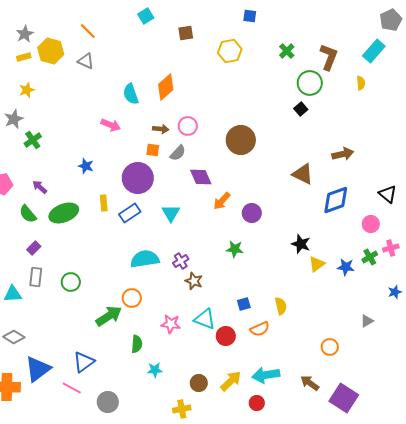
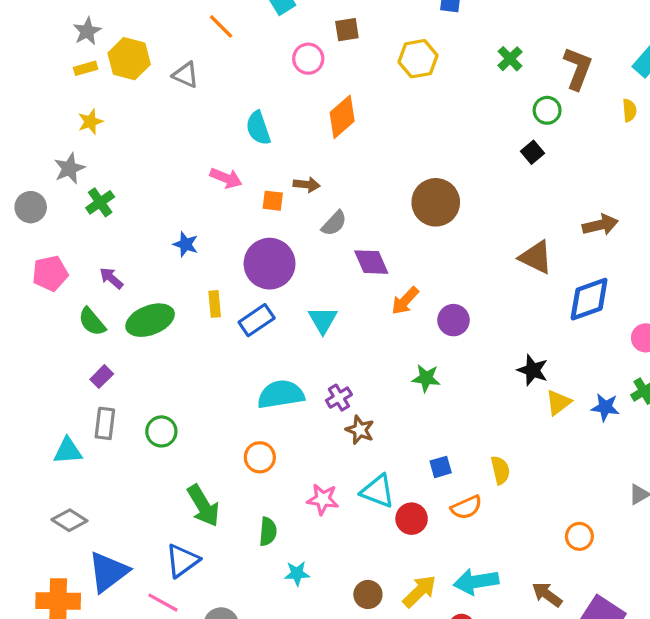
orange line: (88, 31) -> (221, 26), moved
green circle: (310, 83) -> (547, 110), size x0.7
orange diamond: (166, 87) -> (342, 117), moved
pink circle: (188, 126) -> (308, 59), moved
orange square: (153, 150) -> (273, 201), moved
green arrow: (109, 316) -> (203, 506), moved, turned 92

